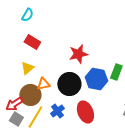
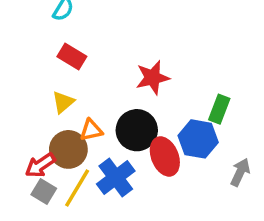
blue hexagon: (96, 79) -> (198, 139), moved
blue cross: (57, 111) -> (116, 178), size x1.5
red ellipse: (85, 112) -> (165, 156), moved

